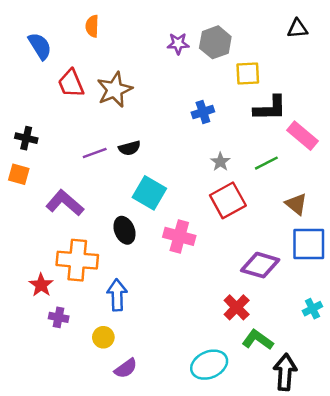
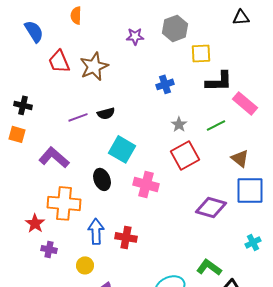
purple star: (178, 44) -> (135, 36), moved
red cross: (237, 307) -> (126, 237), moved, turned -35

